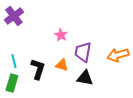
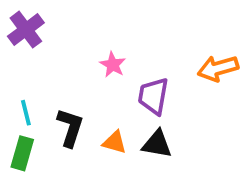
orange arrow: (118, 55) -> (218, 68), moved
orange triangle: (62, 65) -> (115, 142), moved

